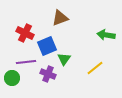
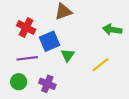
purple cross: (48, 74) -> (47, 84), moved
green circle: (12, 78) -> (19, 82), moved

